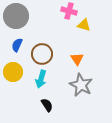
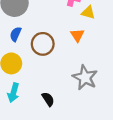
orange triangle: (77, 59) -> (77, 35), moved
cyan arrow: (41, 79) -> (13, 93), moved

